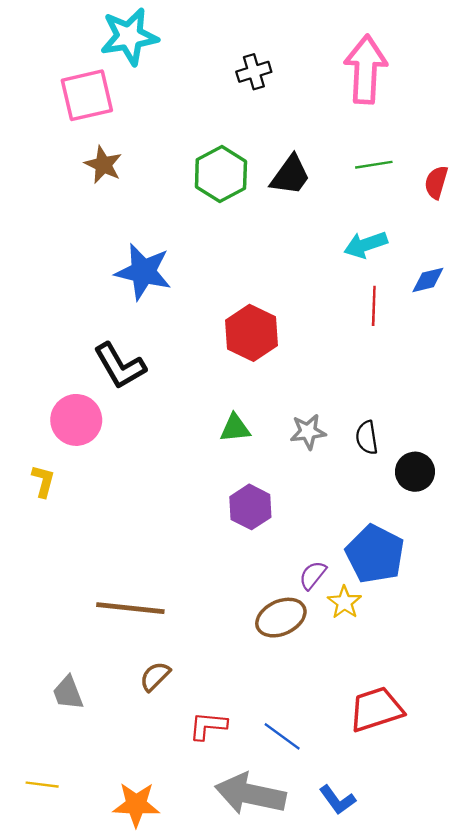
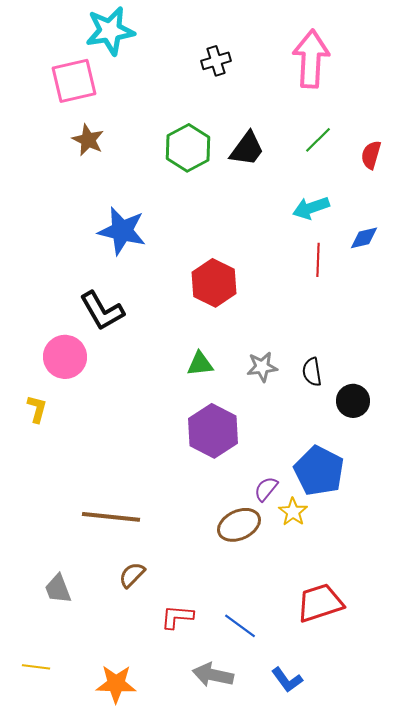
green line: (374, 165) -> (318, 140), turned -36
purple hexagon: (250, 507) -> (213, 431), size x1.4
gray arrow: (250, 794) -> (213, 675), size x0.7

